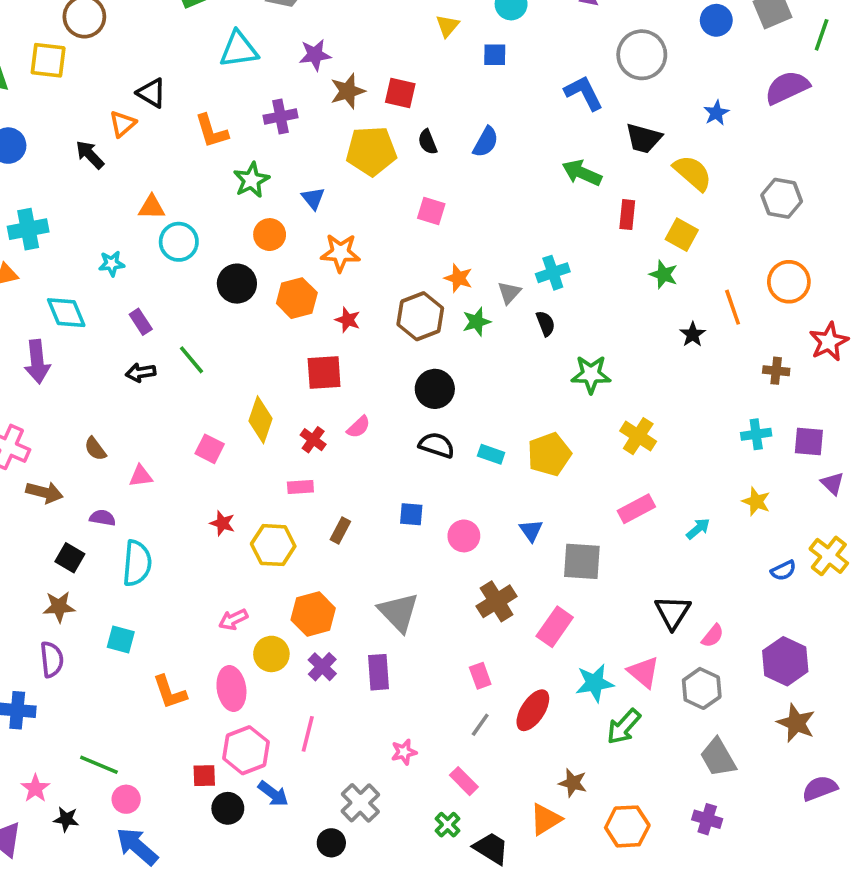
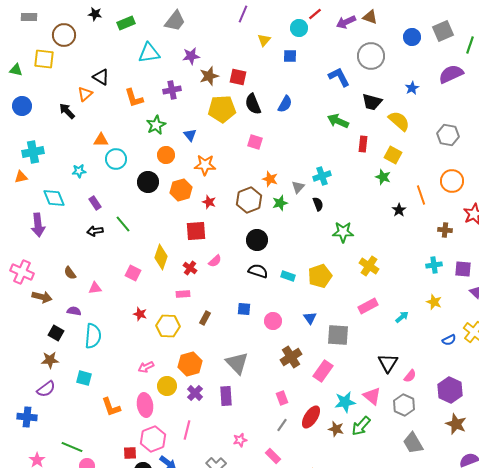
black semicircle: (428, 142) -> (253, 104), size x1.5
purple semicircle: (52, 659) -> (46, 389), turned 60
brown star: (573, 783) -> (336, 429), moved

